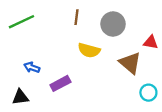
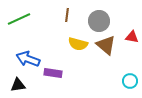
brown triangle: (130, 63) -> (106, 45), moved
blue arrow: (32, 67) -> (28, 59), size x1.6
purple rectangle: (60, 83) -> (53, 73), turned 36

